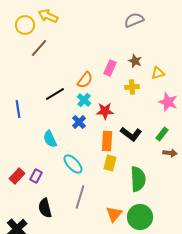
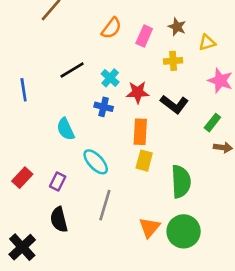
orange semicircle: (85, 80) -> (111, 28), moved
blue cross: (79, 122) -> (104, 107), turned -32
black L-shape: (131, 134) -> (174, 104), moved
purple rectangle: (36, 176) -> (58, 182), moved

